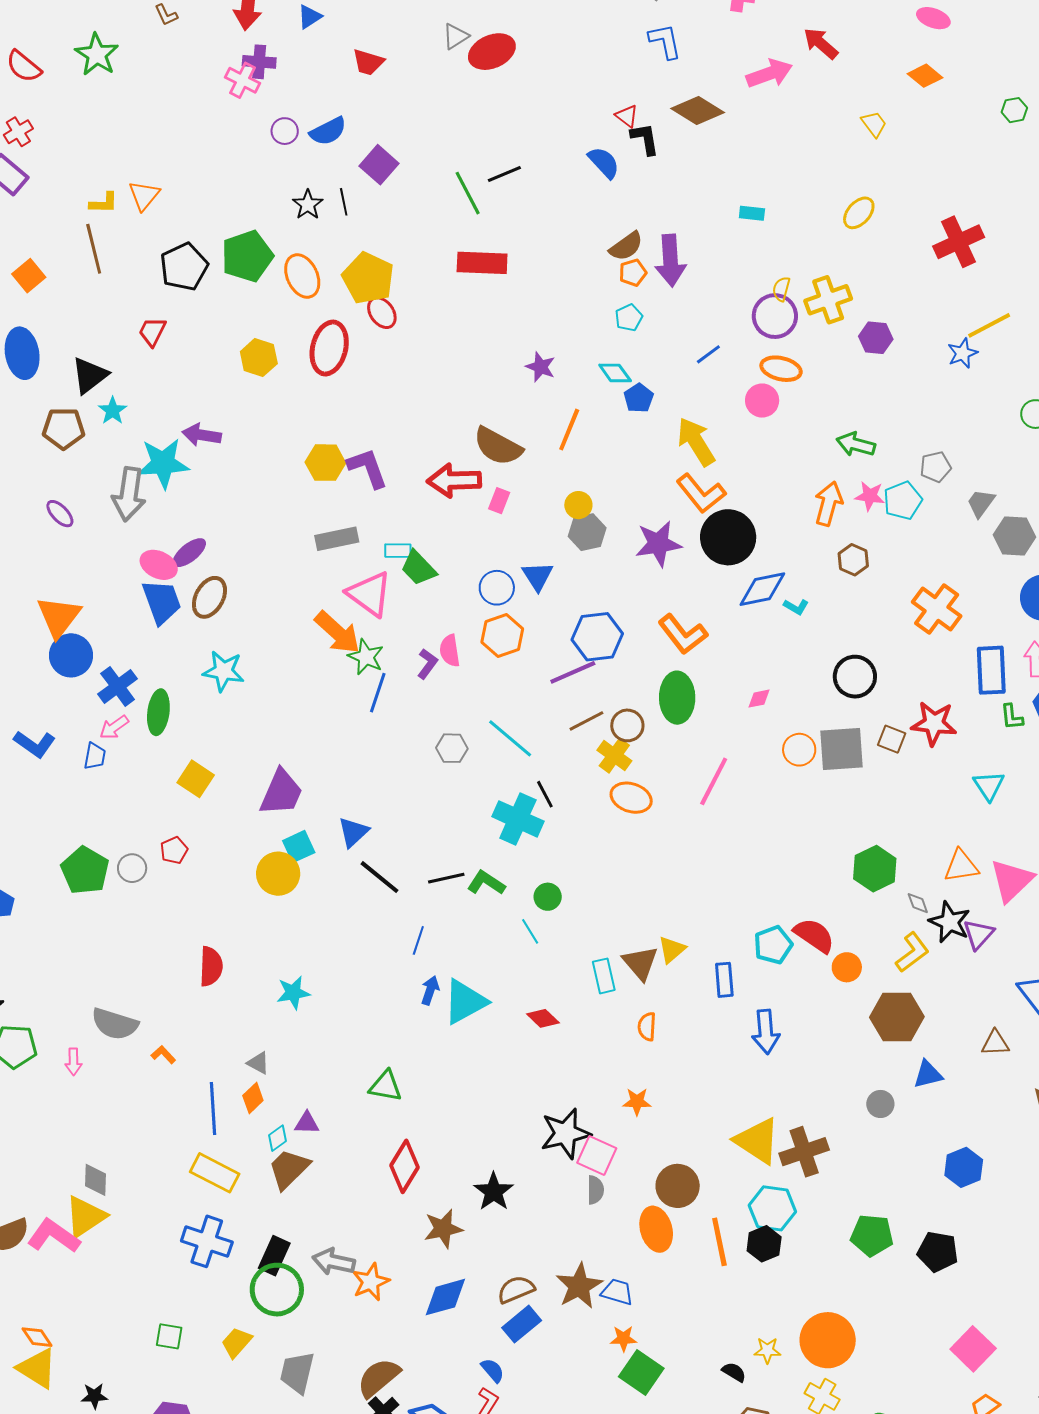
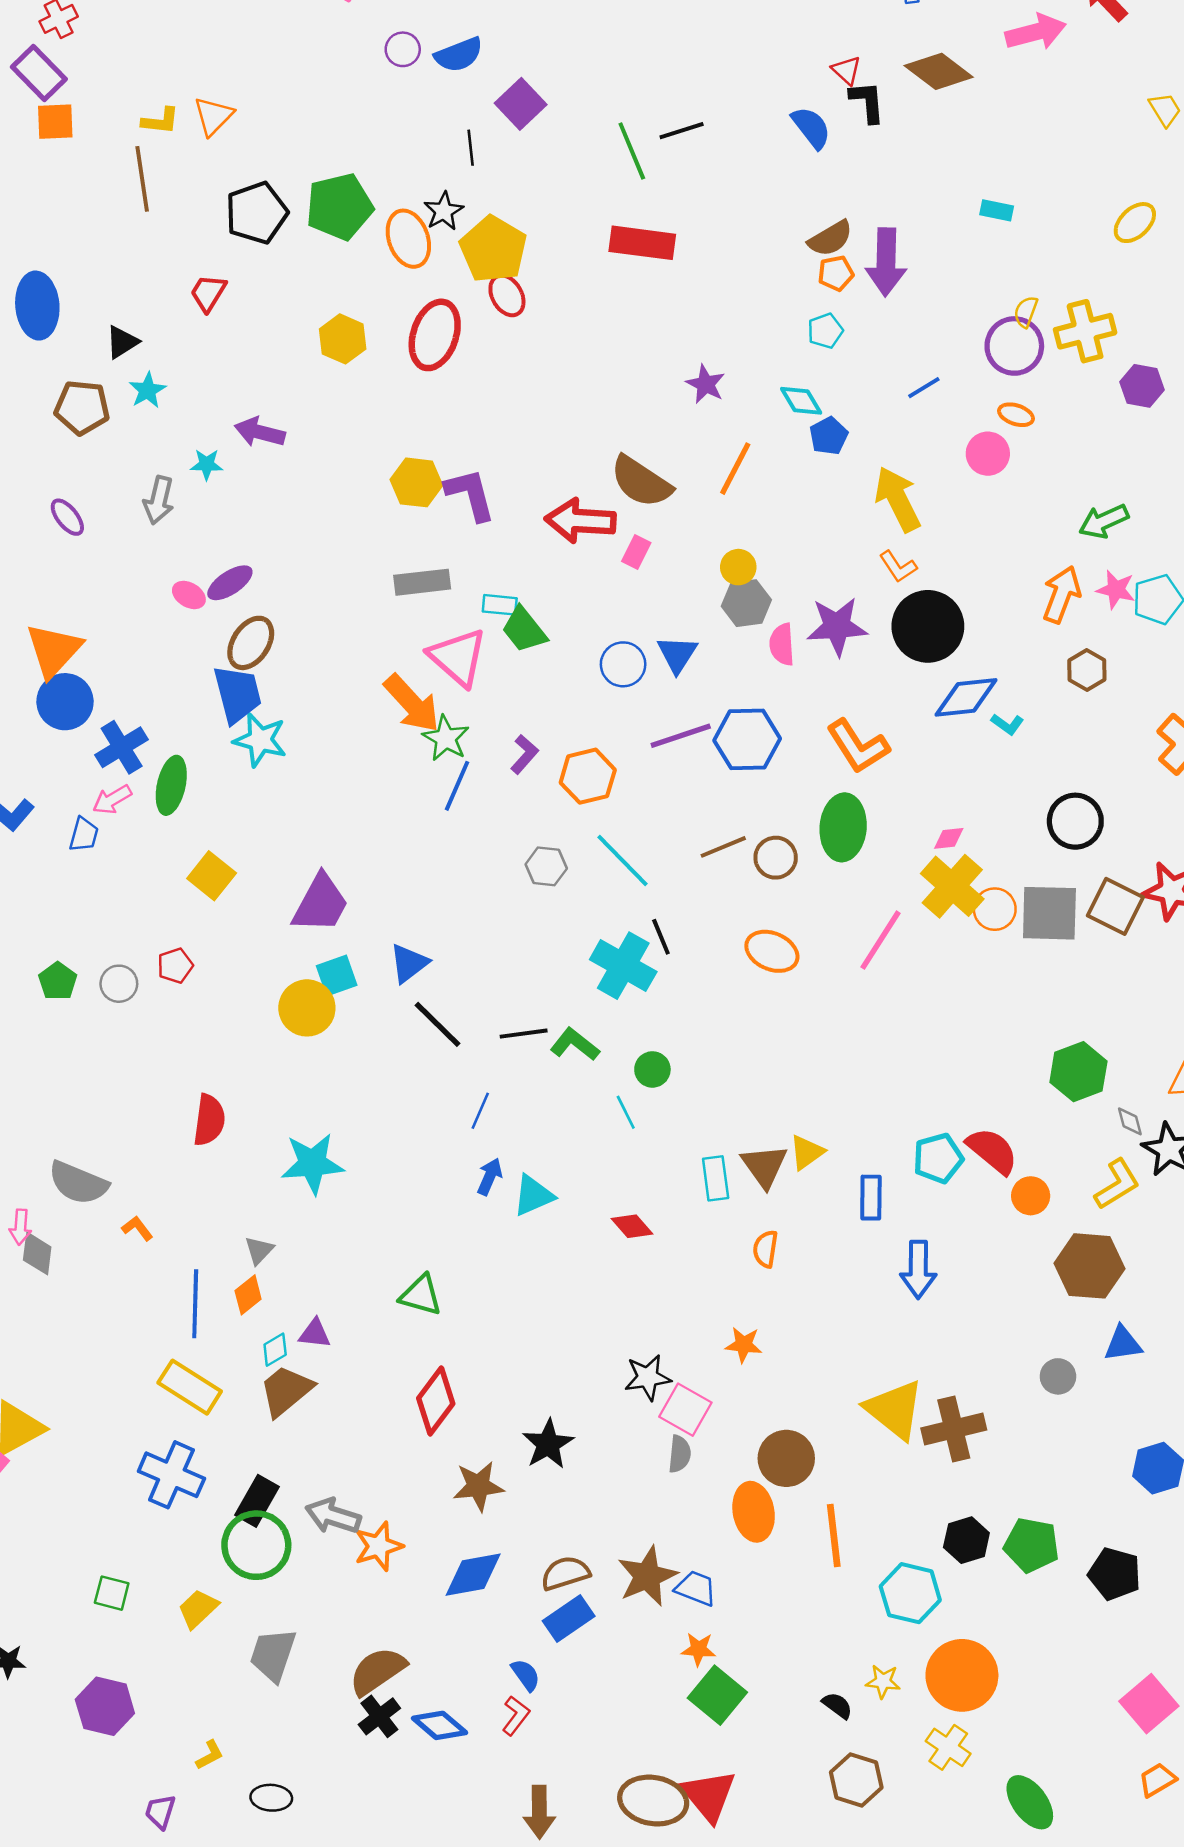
black star: (308, 205) -> (444, 211), moved
orange square: (29, 276) -> (55, 122), moved, turned 32
orange ellipse: (781, 369) -> (1016, 415), size x0.7
black triangle: (90, 375) -> (122, 342), size x0.7
green arrow: (856, 444) -> (1104, 521), turned -45
cyan star: (163, 463) -> (207, 464), size x0.5
gray arrow: (129, 494) -> (159, 500), size x0.7
orange L-shape: (701, 494) -> (898, 567), size x0.6
pink ellipse: (159, 565) -> (189, 595), size x0.7
blue trapezoid: (162, 602) -> (237, 694), moved
orange hexagon: (502, 635) -> (588, 776), moved
pink semicircle: (450, 651) -> (782, 644), moved
purple line: (573, 672) -> (681, 736), moved
brown square: (892, 739) -> (1115, 906), size x1.5
yellow cross: (614, 756) -> (952, 886), moved, size x1.4
green pentagon: (85, 870) -> (58, 981), size x0.6
cyan star: (293, 993) -> (312, 1164), size x1.4
cyan triangle: (465, 1002) -> (533, 1195), size x0.7
gray triangle: (258, 1063) -> (259, 1250), turned 40
black star: (566, 1133) -> (648, 1377), size x0.7
gray diamond: (95, 1180) -> (37, 1253), moved
cyan hexagon: (772, 1208) -> (910, 1593), moved
black hexagon: (764, 1244) -> (966, 1540), moved

